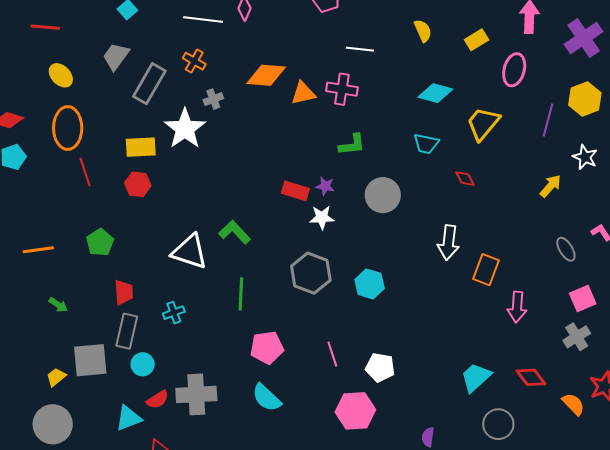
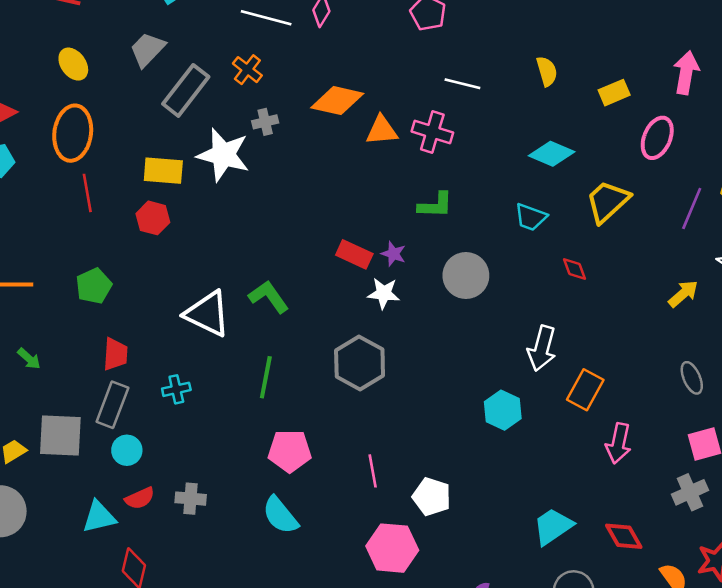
white star: (185, 129) -> (223, 155), turned -30
cyan hexagon: (370, 284) -> (503, 410), moved
gray cross: (196, 394) -> (191, 499), size x0.6

